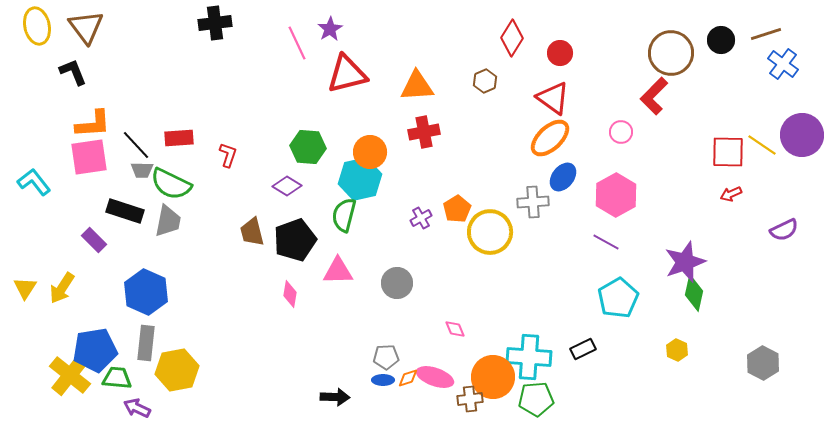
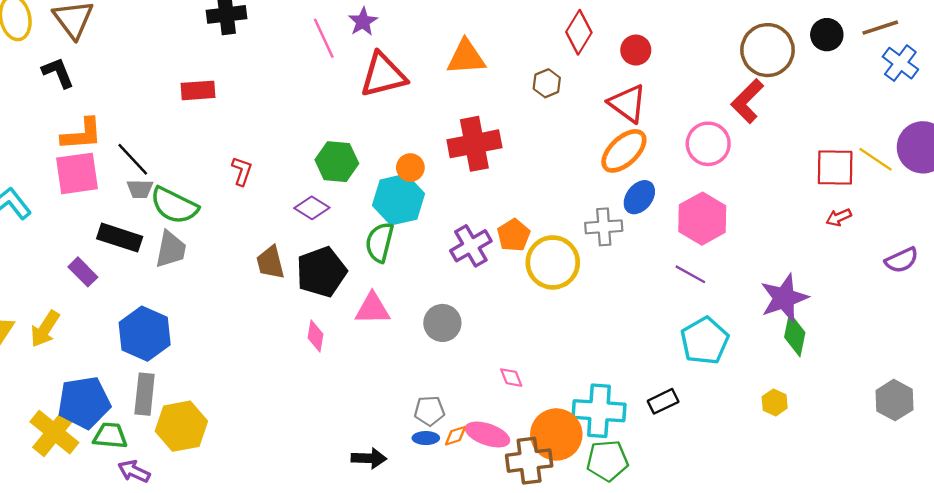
orange triangle: (417, 86) -> (466, 57), moved
red cross: (424, 132) -> (474, 144), size x1.4
pink circle: (621, 132) -> (708, 144), size x1.6
red rectangle: (179, 138) -> (198, 90), moved
orange circle: (370, 152) -> (410, 168), size x0.7
purple cross: (421, 218) -> (471, 246), size x1.6
gray hexagon: (763, 363) -> (894, 400), moved
brown cross: (470, 399) -> (529, 461), size x1.5

